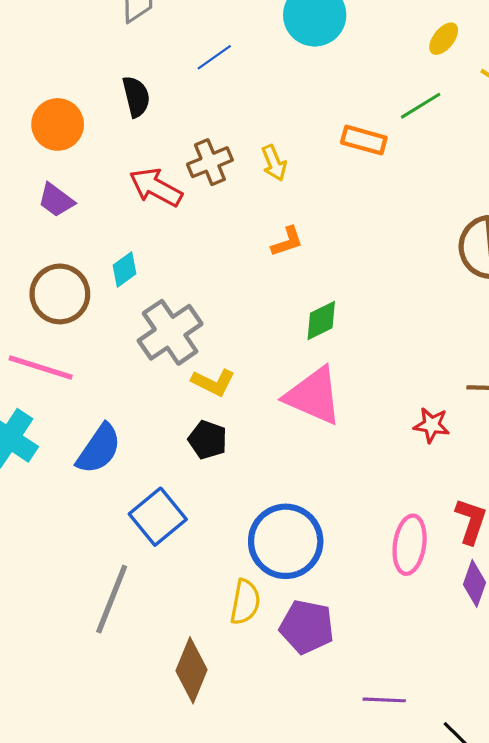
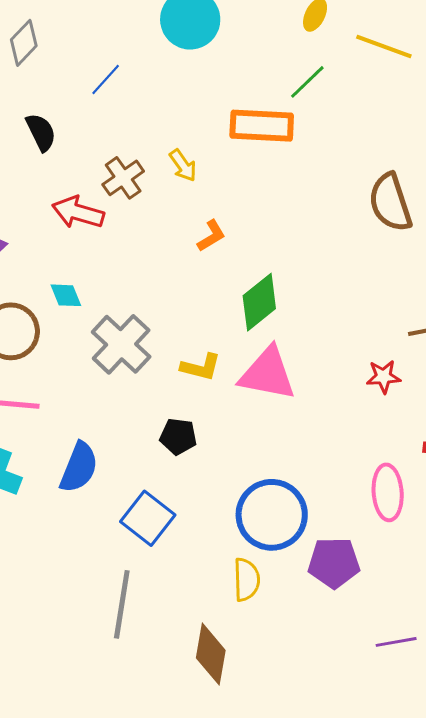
orange rectangle: (364, 140) -> (262, 126), size x1.5
cyan diamond: (124, 270) -> (66, 295), turned -64
green diamond: (321, 320) -> (259, 302), size x1.4
yellow L-shape: (213, 382) -> (201, 367), moved
purple pentagon: (307, 627) -> (334, 563), moved

